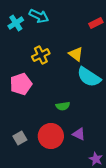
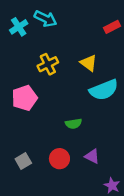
cyan semicircle: (89, 77) -> (104, 90), turned -55
red circle: (51, 136) -> (59, 159), size x0.7

